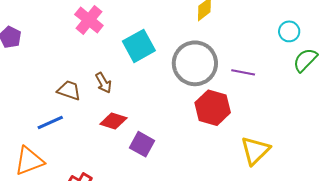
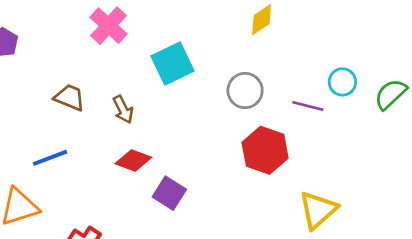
cyan circle: (289, 31) -> (342, 82), moved
gray circle: (195, 63) -> (245, 91), size x0.6
brown trapezoid: (69, 90) -> (70, 97), moved

